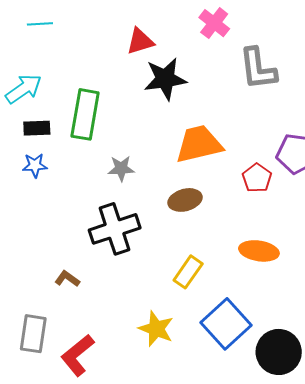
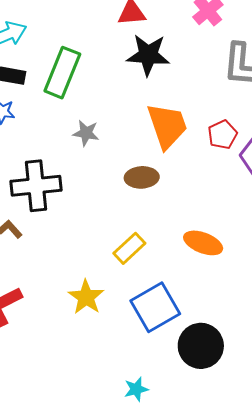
orange trapezoid: (199, 144) -> (167, 126), turned 72
red pentagon: (257, 178) -> (222, 135), moved
black cross: (115, 229) -> (36, 186), moved

